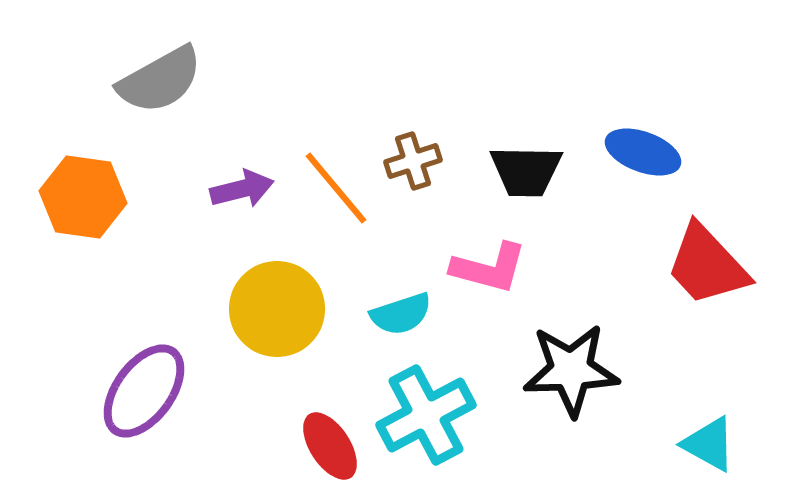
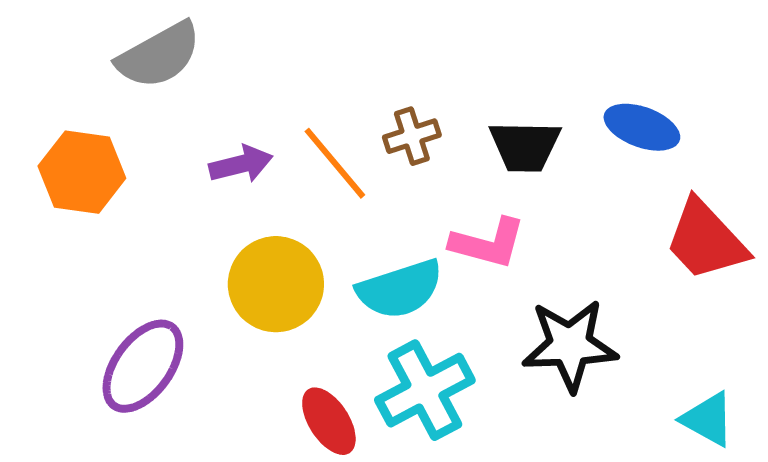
cyan semicircle: (401, 314) -> (400, 289), size x1.4

